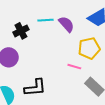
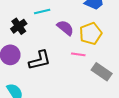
purple semicircle: (66, 24) -> (65, 28), moved
black L-shape: (35, 88) -> (40, 60), moved

